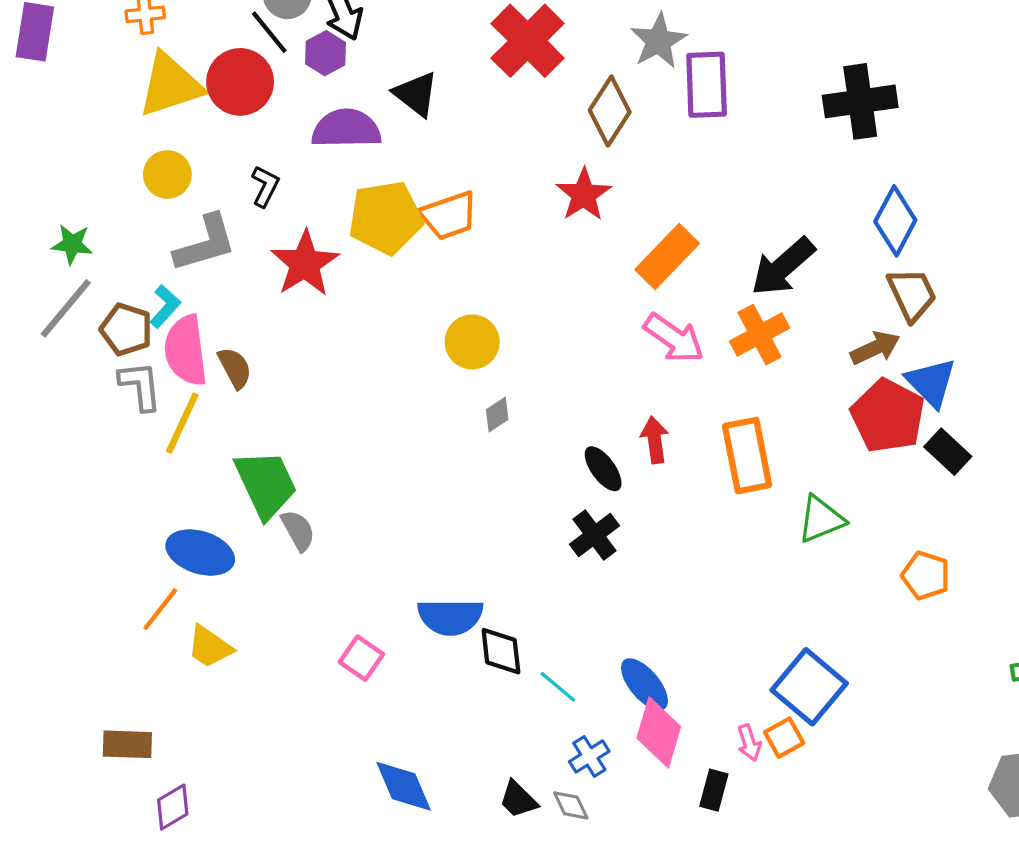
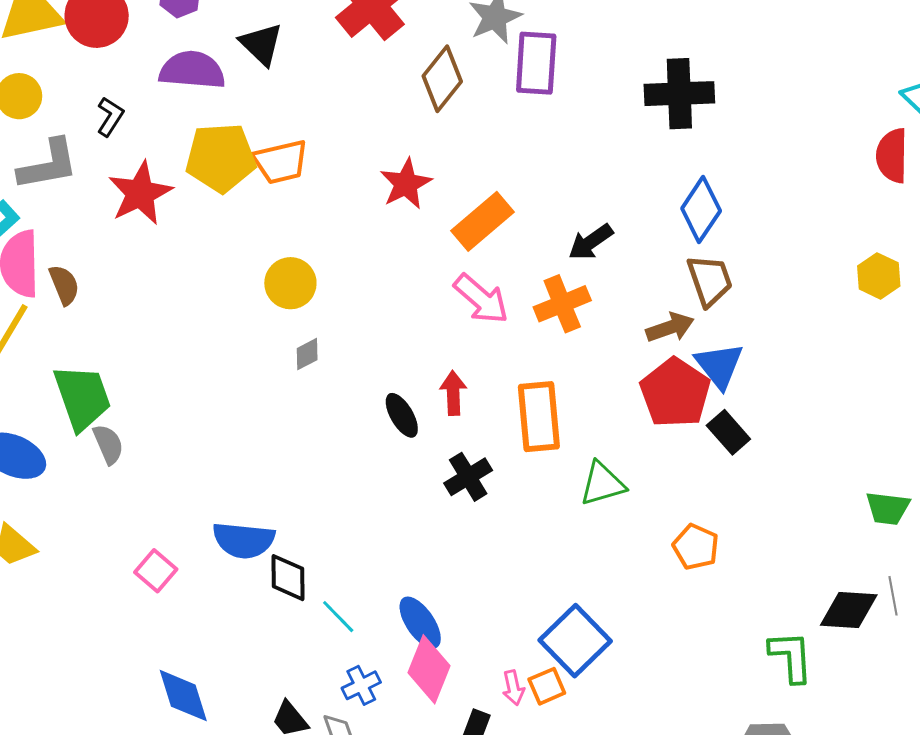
red star: (584, 195) -> (406, 184), moved
black arrow: (783, 267) -> (591, 242), size x0.7
black cross: (595, 535) -> (468, 477), moved

